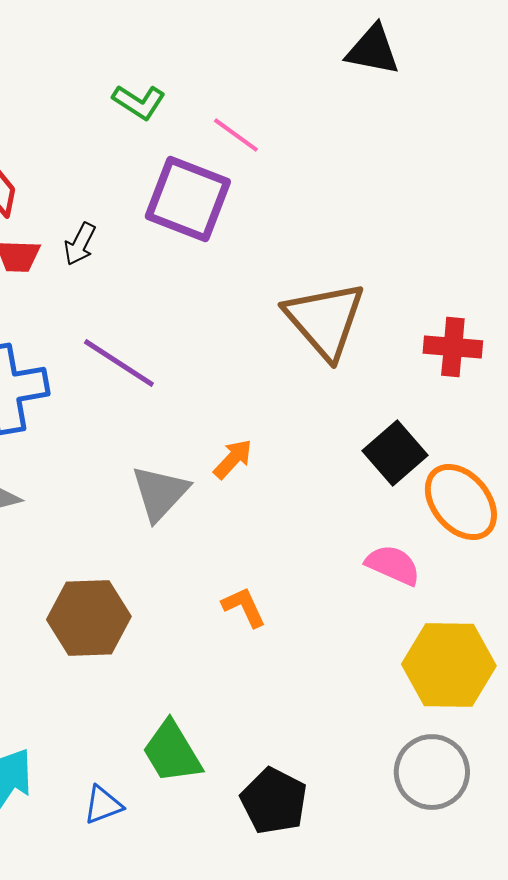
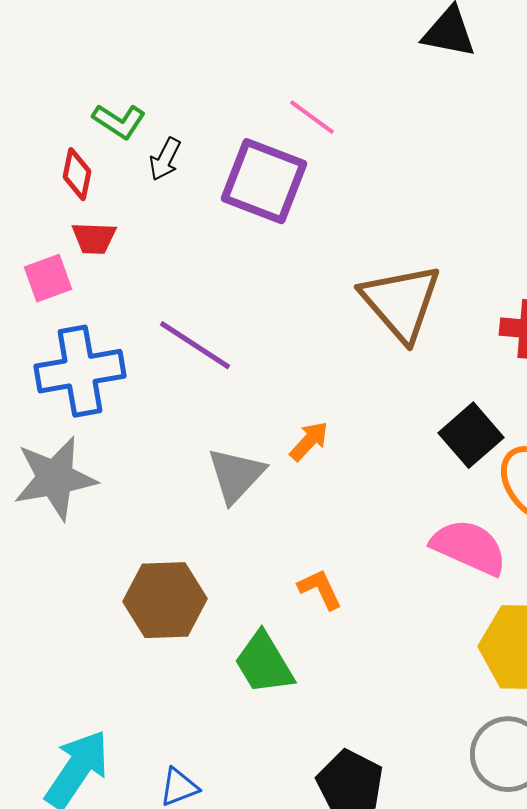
green L-shape: (139, 102) -> (119, 121), moved
black arrow: (80, 244) -> (165, 159), moved
pink semicircle: (393, 565) -> (469, 547), size x1.4
green trapezoid: (172, 752) -> (264, 663), moved

